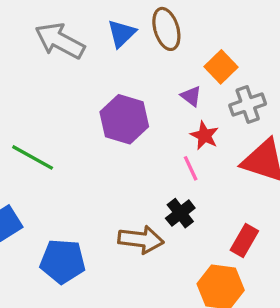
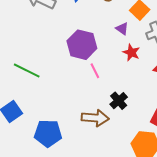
pink line: (191, 168) -> (95, 71), moved

